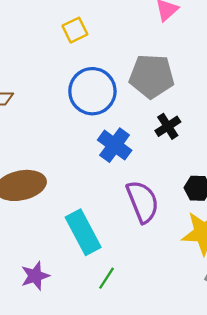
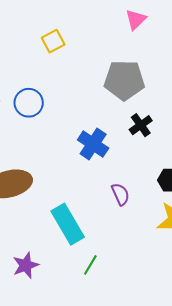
blue circle: (92, 91) -> (29, 103), moved, size x0.7
purple semicircle: (143, 202) -> (120, 194), size x0.6

